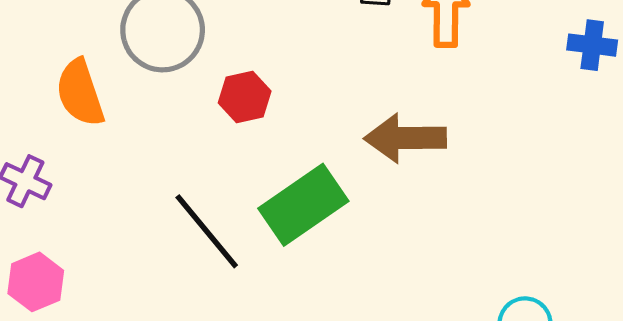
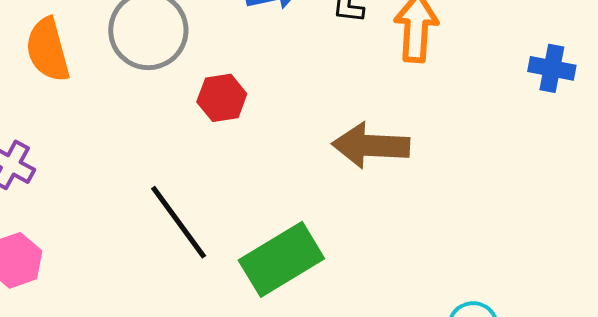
orange semicircle: (80, 93) -> (48, 50), moved
green rectangle: (303, 205) -> (281, 259), moved

